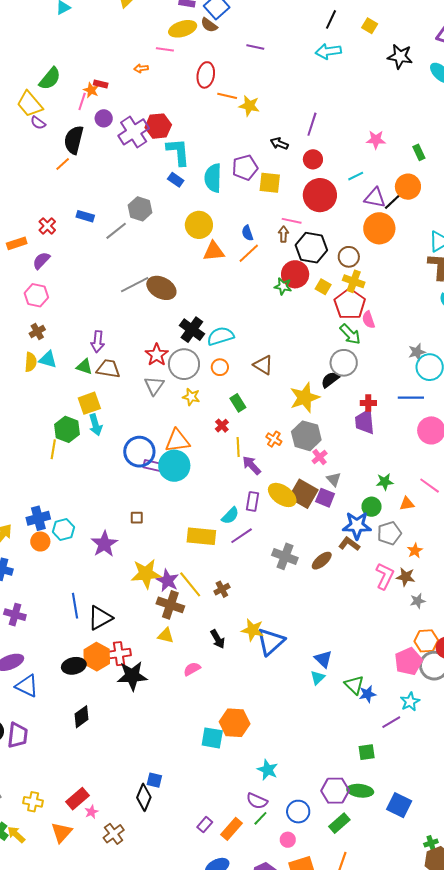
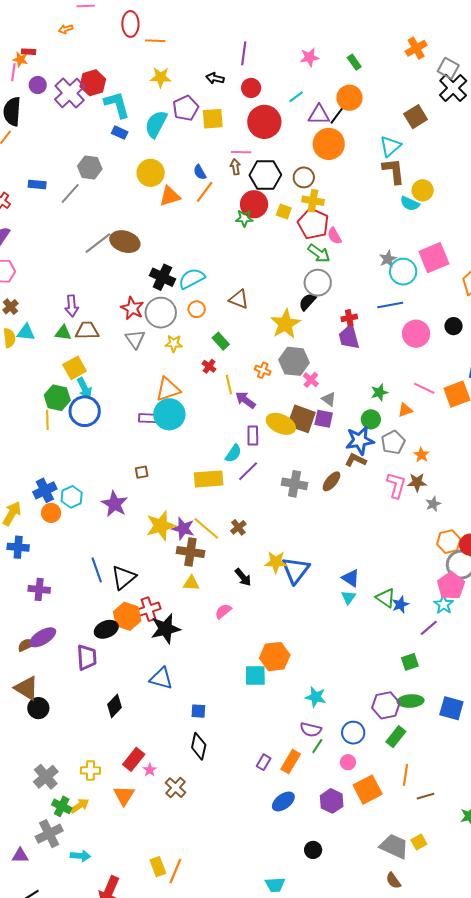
yellow star: (249, 106) -> (161, 77), moved
cyan semicircle: (213, 178) -> (156, 124), turned 36
blue circle: (139, 452) -> (85, 411), moved
pink pentagon: (408, 661) -> (451, 586), moved
blue triangle: (27, 686) -> (161, 678), moved
black diamond: (82, 717) -> (115, 706), moved
purple trapezoid: (18, 735) -> (87, 657), moved
blue square: (154, 780) -> (198, 711), moved
yellow arrow: (16, 835) -> (80, 806), turned 114

